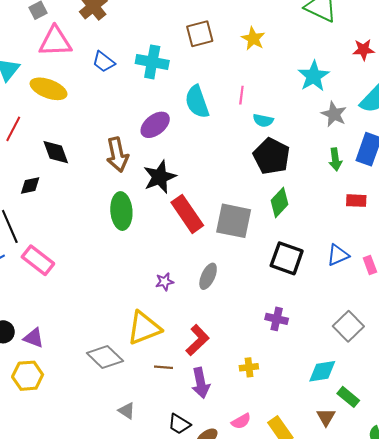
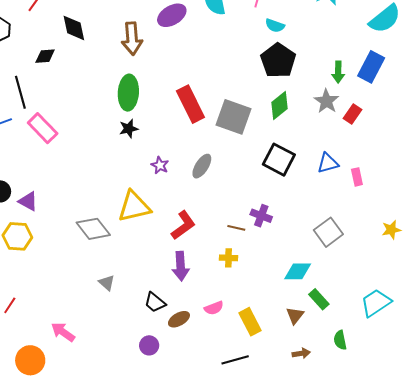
gray star: (334, 114) -> (326, 101), moved
black star: (160, 177) -> (129, 129), moved, size x0.6
red rectangle: (356, 201) -> (353, 114), turned -66
purple star: (165, 282) -> (160, 165), turned 30
brown line: (163, 367) -> (236, 228), moved

